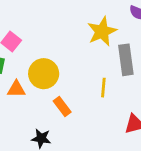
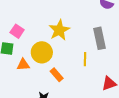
yellow star: (102, 31) -> (59, 30), moved

